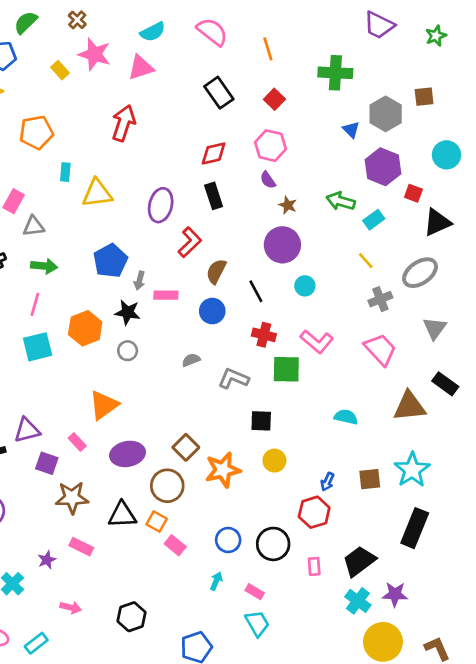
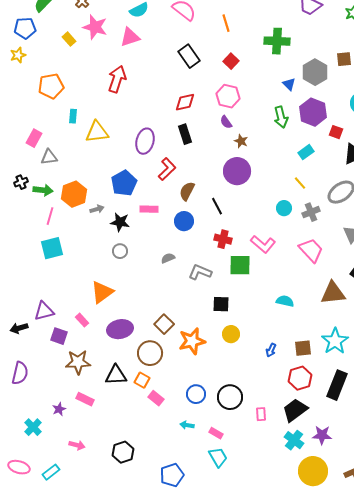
green arrow: (341, 201) -> (281, 117), moved, turned -120
blue pentagon: (110, 261) -> (124, 183), moved
green arrow: (44, 266) -> (43, 190), moved
gray arrow: (139, 281) -> (97, 209), moved, turned -120
cyan circle: (305, 286) -> (284, 208), moved
orange hexagon: (85, 328) -> (74, 194), moved
red hexagon: (314, 512) -> (300, 378), moved
cyan arrow: (216, 581) -> (187, 425), turned -104

